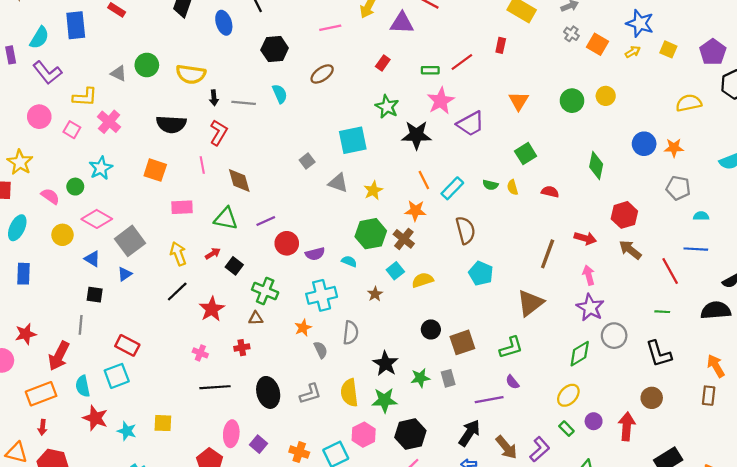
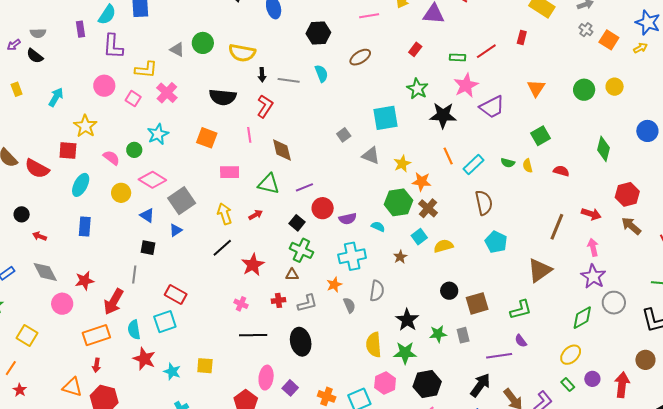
purple L-shape: (47, 73) -> (113, 46), turned 40
orange star: (415, 211) -> (422, 182), moved
black square: (234, 266) -> (297, 223), moved
gray L-shape: (310, 394) -> (307, 303), moved

